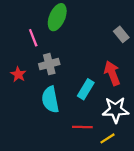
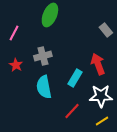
pink line: (33, 38) -> (14, 33), moved, turned 49
red line: (82, 127) -> (72, 111), turned -48
yellow line: (108, 138) -> (102, 121), moved

